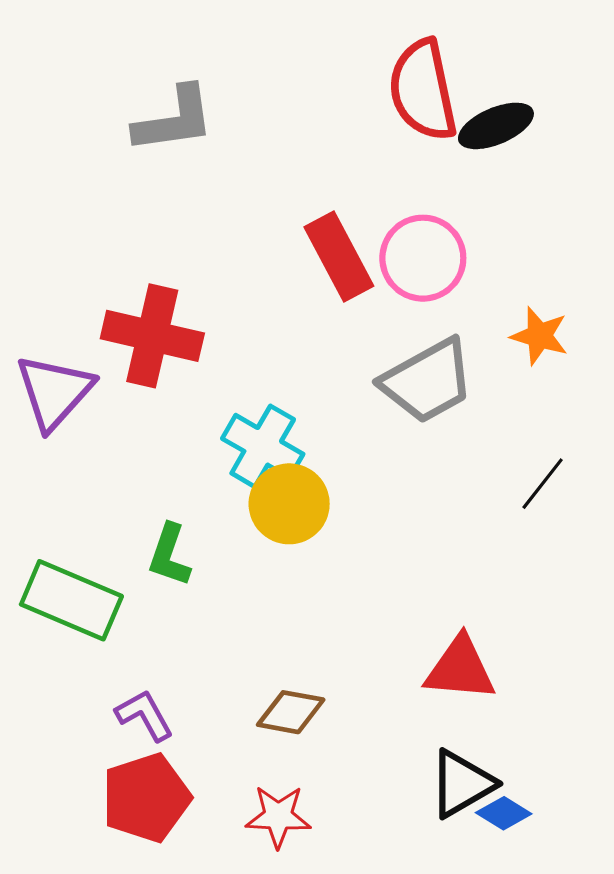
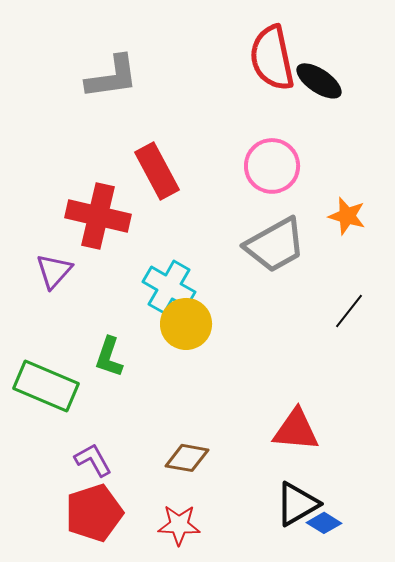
black ellipse: (496, 126) -> (319, 81), turned 57
red rectangle: (339, 257) -> (157, 171), moved
purple triangle: (54, 392) -> (54, 271), moved, size x0.7

